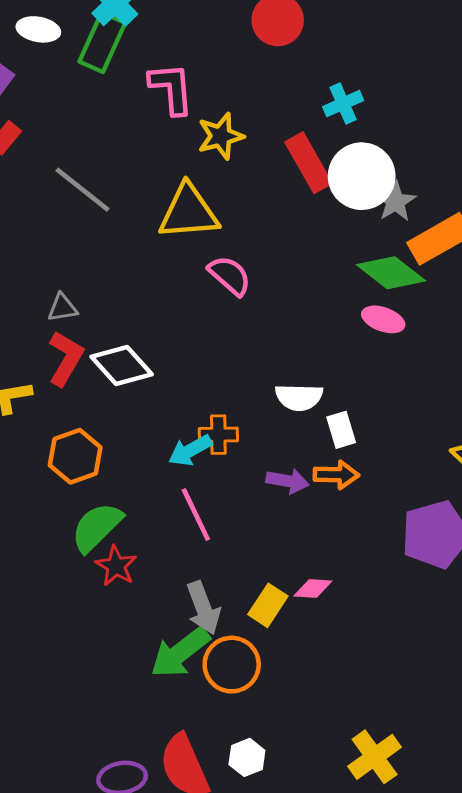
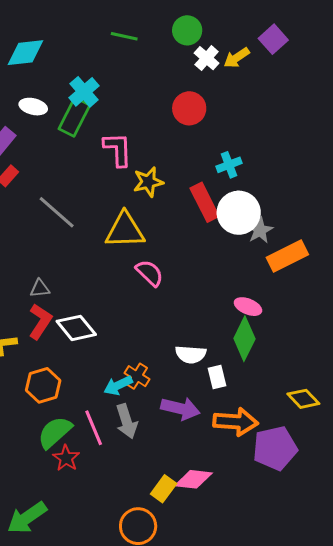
green diamond: (391, 273) -> (244, 339), moved, turned 75
orange cross: (218, 435) -> (137, 376), turned 30
orange arrow: (336, 475) -> (236, 422), moved, size x1.5
purple arrow: (288, 481) -> (180, 409), size x1.4
pink line: (196, 515) -> (94, 428), moved
pink diamond: (313, 589) -> (193, 479), size x1.5
gray arrow: (203, 608) -> (127, 421), moved
green arrow: (180, 653) -> (27, 518), moved

